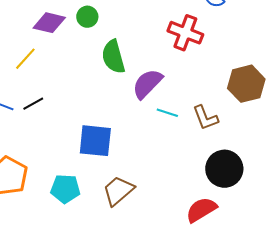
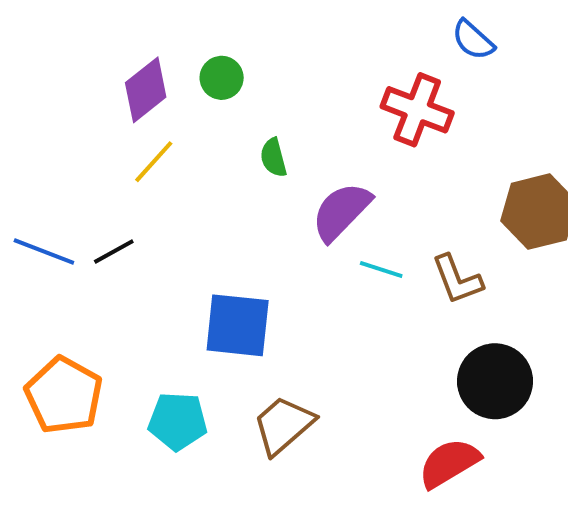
purple diamond: (49, 23) -> (146, 90), turned -52
green semicircle: (113, 57) -> (273, 158), size x0.6
yellow line: (25, 59) -> (154, 162), moved

